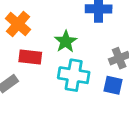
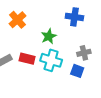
red rectangle: (30, 57) -> (27, 59), moved

